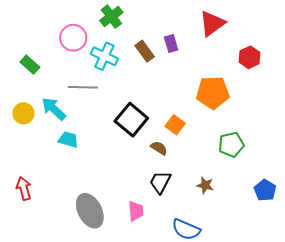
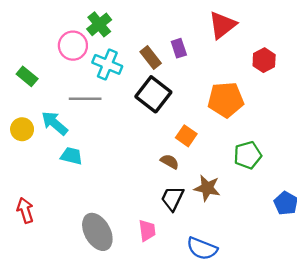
green cross: (111, 17) -> (99, 24), moved
black square: (131, 120) -> (153, 94), moved
brown star: (205, 185) -> (207, 188), moved, size x1.4

